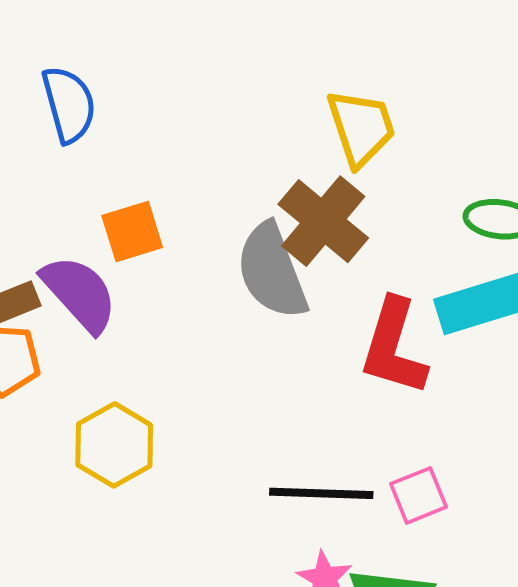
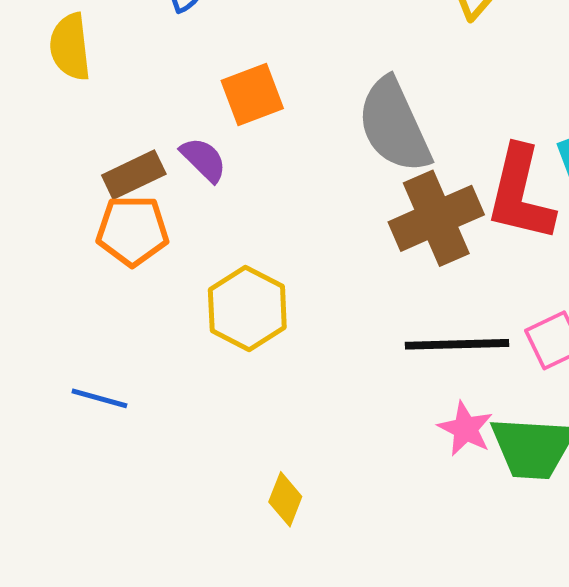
brown cross: (323, 221) -> (436, 218), moved, turned 30
purple semicircle: (80, 293) -> (203, 160), size x0.6

